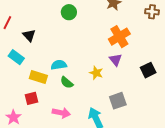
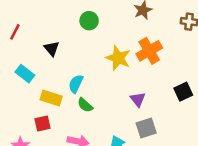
black triangle: (29, 35) -> (52, 49), moved
purple triangle: (116, 60) -> (138, 99), moved
cyan semicircle: (59, 65) -> (76, 84), turned -56
yellow star: (96, 73) -> (118, 58), moved, size x1.5

